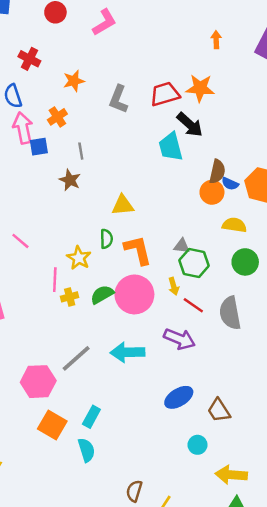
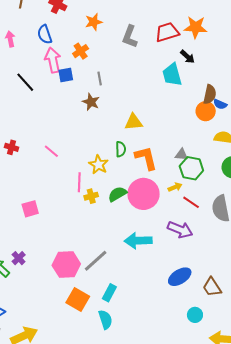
black arrow: (190, 125) -> (187, 57), size x0.7
yellow arrow: (174, 286) -> (175, 187), turned -96
gray line: (76, 358) -> (96, 261), moved

